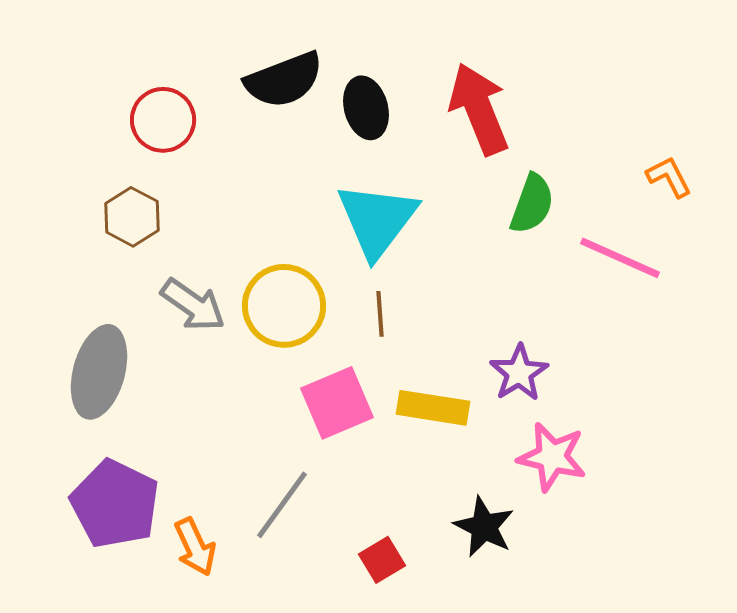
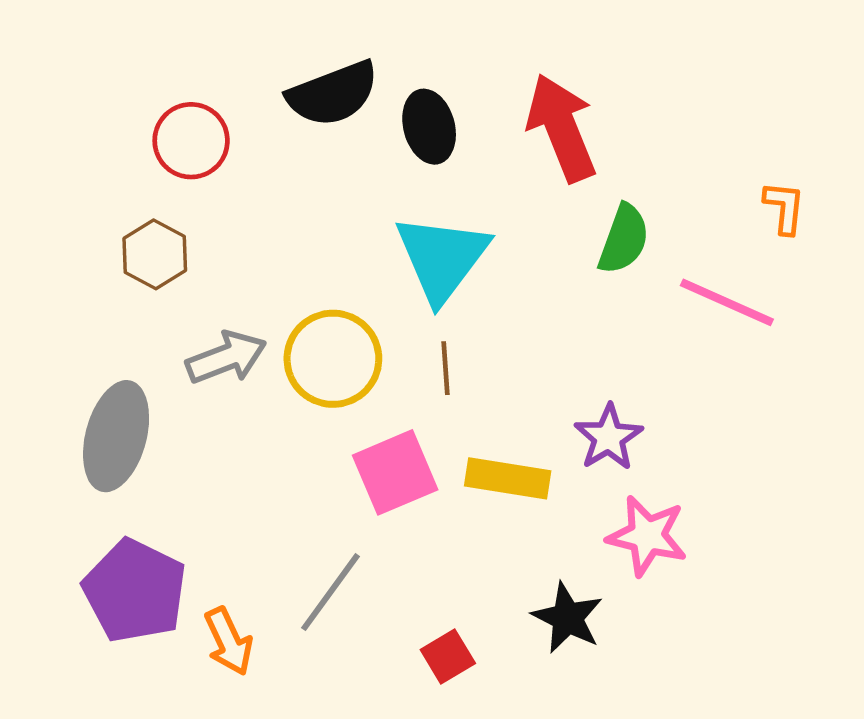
orange L-shape: (669, 177) -> (784, 208), turned 33
gray arrow: (193, 305) -> (226, 358), turned -56

